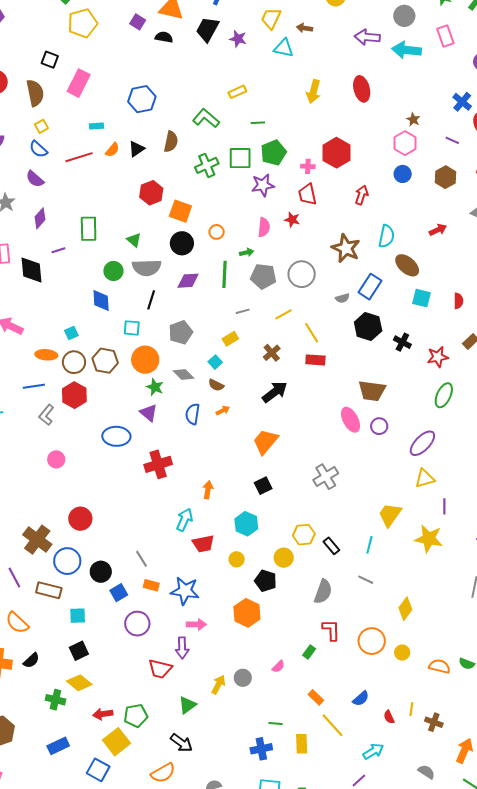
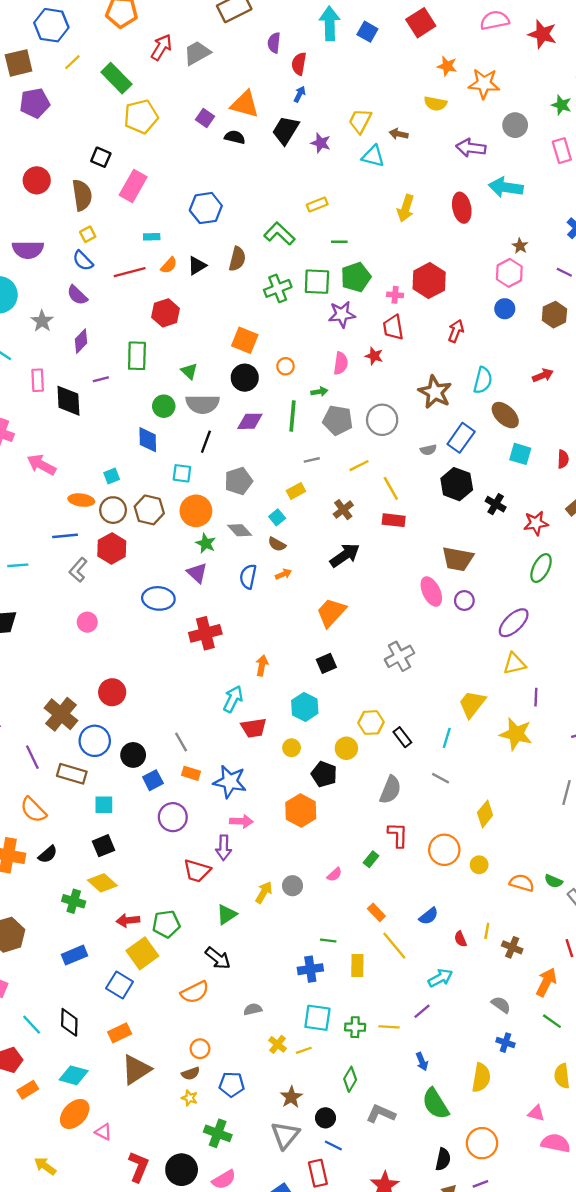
cyan arrow: (407, 50) -> (506, 187), moved
red hexagon: (151, 193) -> (166, 313), moved

